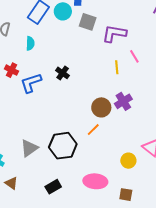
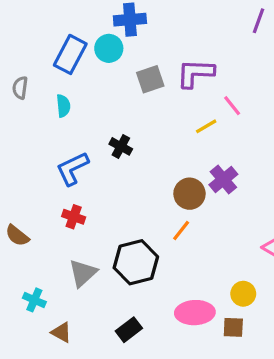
gray square: (88, 22) -> (150, 79), moved, turned -30
yellow line: (117, 67) -> (206, 126), turned 72
red cross: (11, 70) -> (74, 217), moved
yellow circle: (128, 161) -> (243, 294), moved
brown square: (126, 195) -> (233, 327), moved

